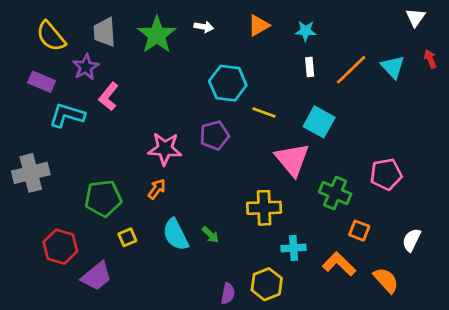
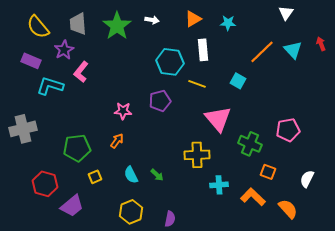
white triangle: (416, 17) -> (286, 13), moved
white rectangle: (310, 67) -> (203, 50), moved, size x1.5
cyan square: (319, 122) -> (238, 81), moved, size x0.7
pink star: (165, 149) -> (123, 111), size x0.7
cyan semicircle: (176, 235) -> (131, 175), size x0.7
yellow hexagon: (267, 284) -> (131, 212), moved

